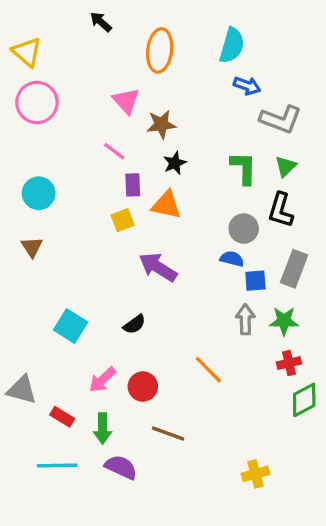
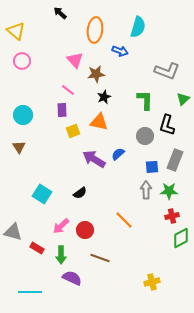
blue arrow: (247, 86) -> (120, 51), moved
pink circle: (37, 103) -> (22, 61), size x0.7
green triangle: (286, 166) -> (183, 99), moved
purple rectangle: (133, 185) -> (62, 110), moved
blue semicircle: (232, 259) -> (118, 154), moved, turned -56
cyan line: (57, 465) -> (30, 292), moved

